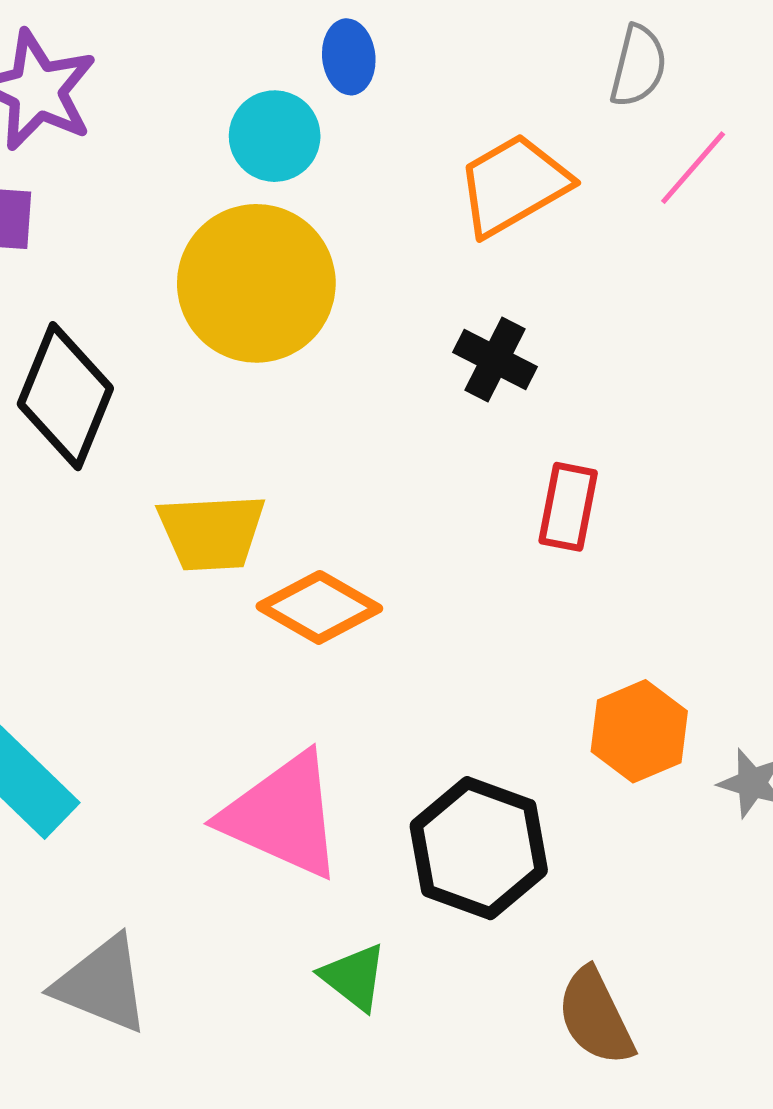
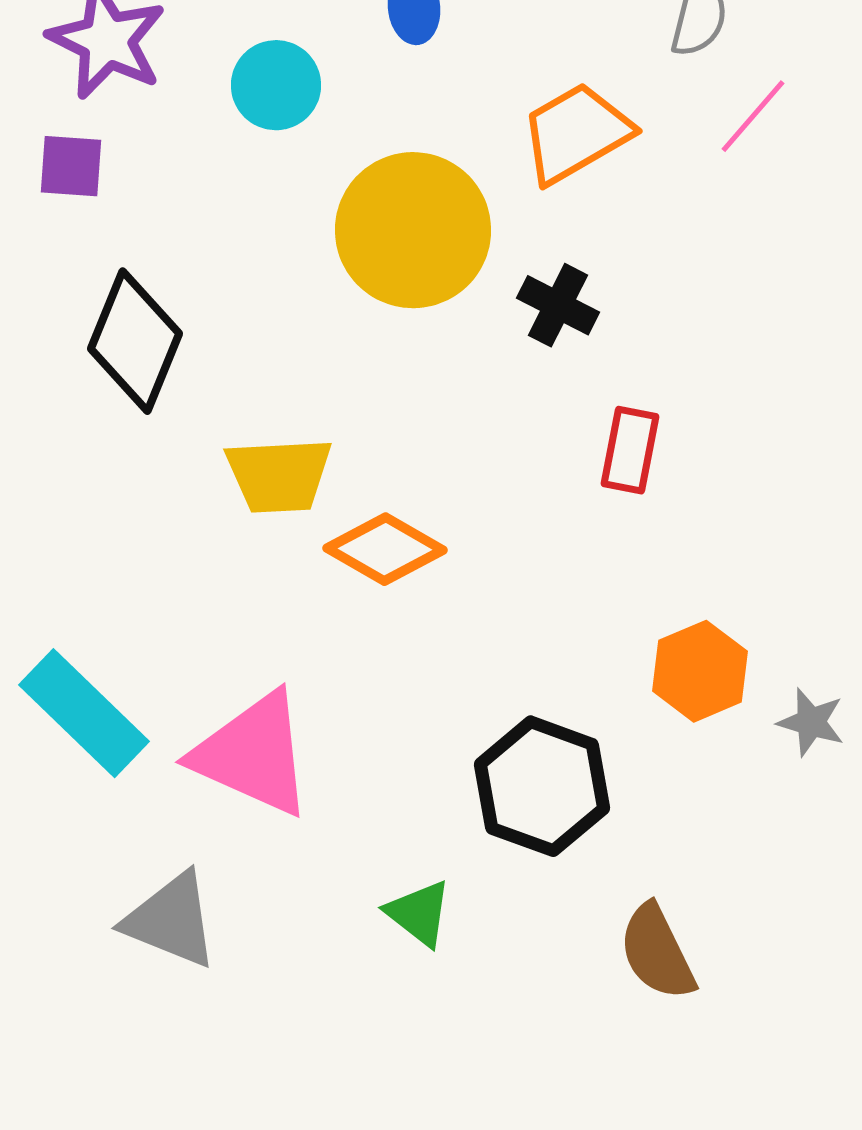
cyan circle: (275, 136) -> (276, 85), moved
yellow circle: (256, 283) -> (413, 230), moved
pink triangle: (283, 816) -> (253, 754), moved

